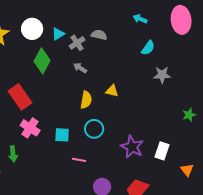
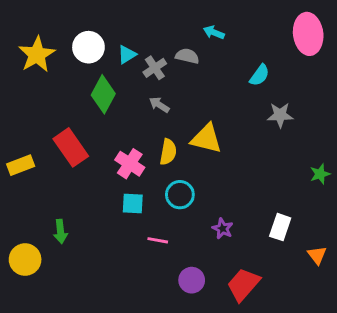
cyan arrow: (140, 19) -> (214, 32), moved
yellow triangle: (112, 91) -> (206, 139), size x1.6
pink cross: (30, 128) -> (130, 164), moved
purple star: (132, 147) -> (223, 229), moved, size x0.6

